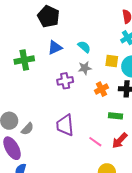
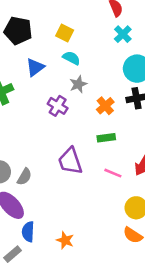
yellow square: (112, 61) -> (65, 33), moved, turned 32
purple cross: (65, 81) -> (58, 106), turned -35
green rectangle: (115, 116) -> (106, 138), moved

